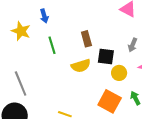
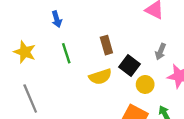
yellow star: (21, 31) -> (25, 52), moved
black square: (106, 56) -> (129, 65), turned 30

